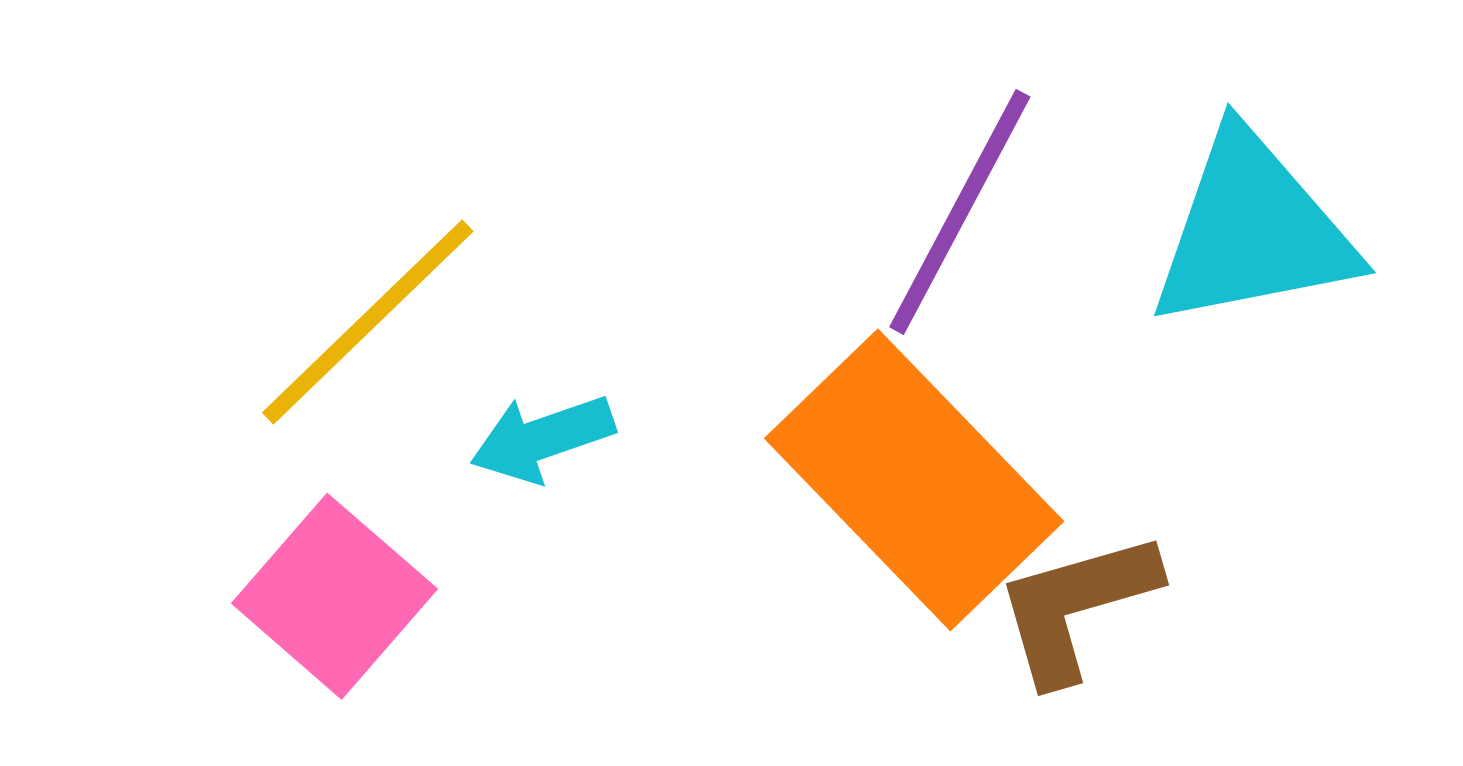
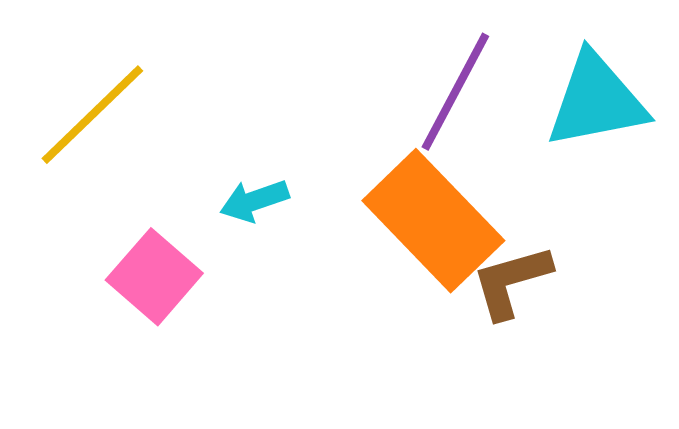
yellow line: (368, 322) -> (92, 115), moved

